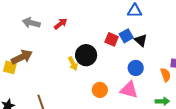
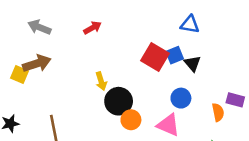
gray arrow: (31, 23) -> (39, 27), moved
red square: (112, 39) -> (155, 57), size x1.5
black circle: (86, 55) -> (119, 101), moved

